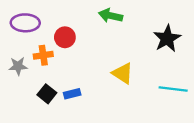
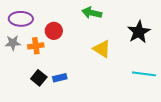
gray star: (18, 66) -> (13, 43), moved
yellow triangle: (123, 73) -> (102, 49), moved

